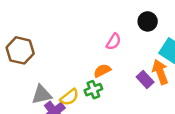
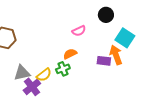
pink semicircle: (114, 42) -> (79, 31), turned 32
purple rectangle: (145, 79) -> (104, 61), turned -40

